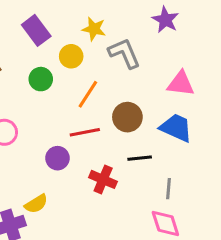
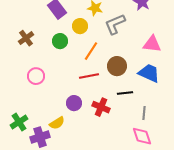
gray L-shape: (124, 53) -> (115, 24), turned -90
purple circle: (57, 158) -> (74, 103), moved

